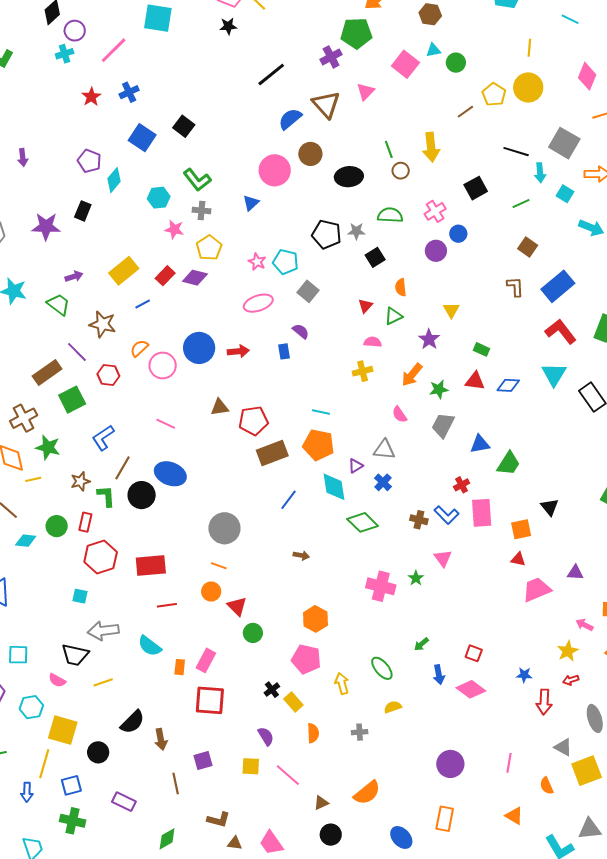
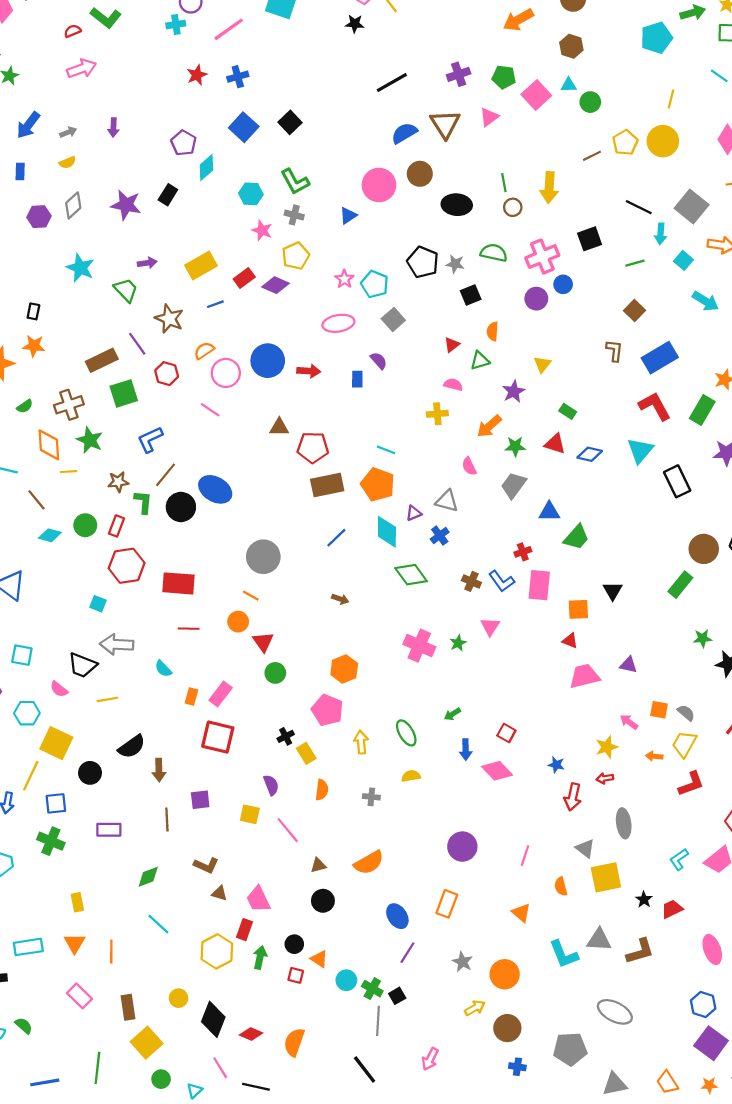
green pentagon: (356, 33) -> (504, 77), moved, size x0.7
pink cross: (435, 211) -> (542, 257), size x1.4
pink line: (166, 424) -> (210, 410), moved
cyan semicircle: (150, 646) -> (163, 669), size x0.7
purple rectangle: (124, 802) -> (109, 830), turned -35

